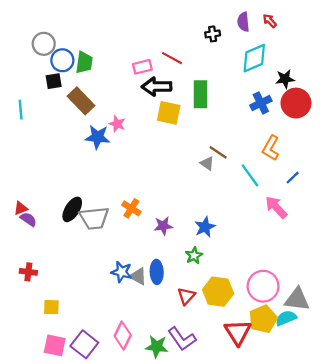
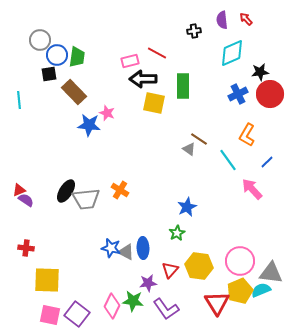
purple star: (163, 226) -> (148, 283), moved
yellow square: (51, 307) -> (47, 280), size x1.8
green star: (157, 347) -> (133, 301), moved

